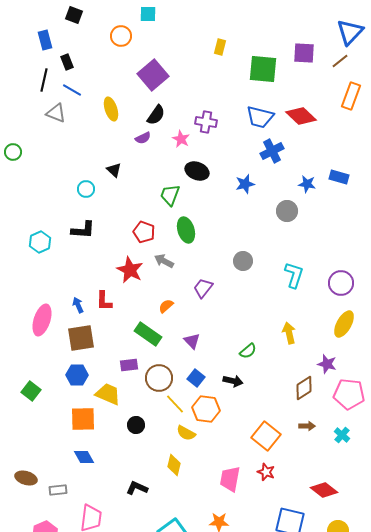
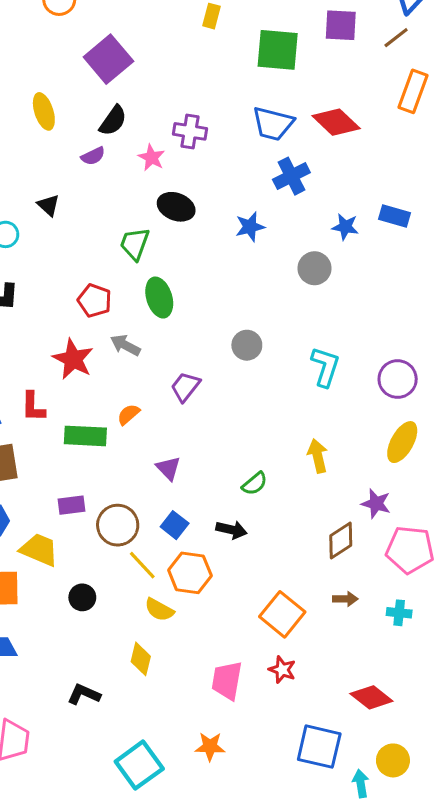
green rectangle: (148, 334) -> (85, 436), moved, turned -32
cyan cross: (342, 435) -> (399, 613), turned -35

